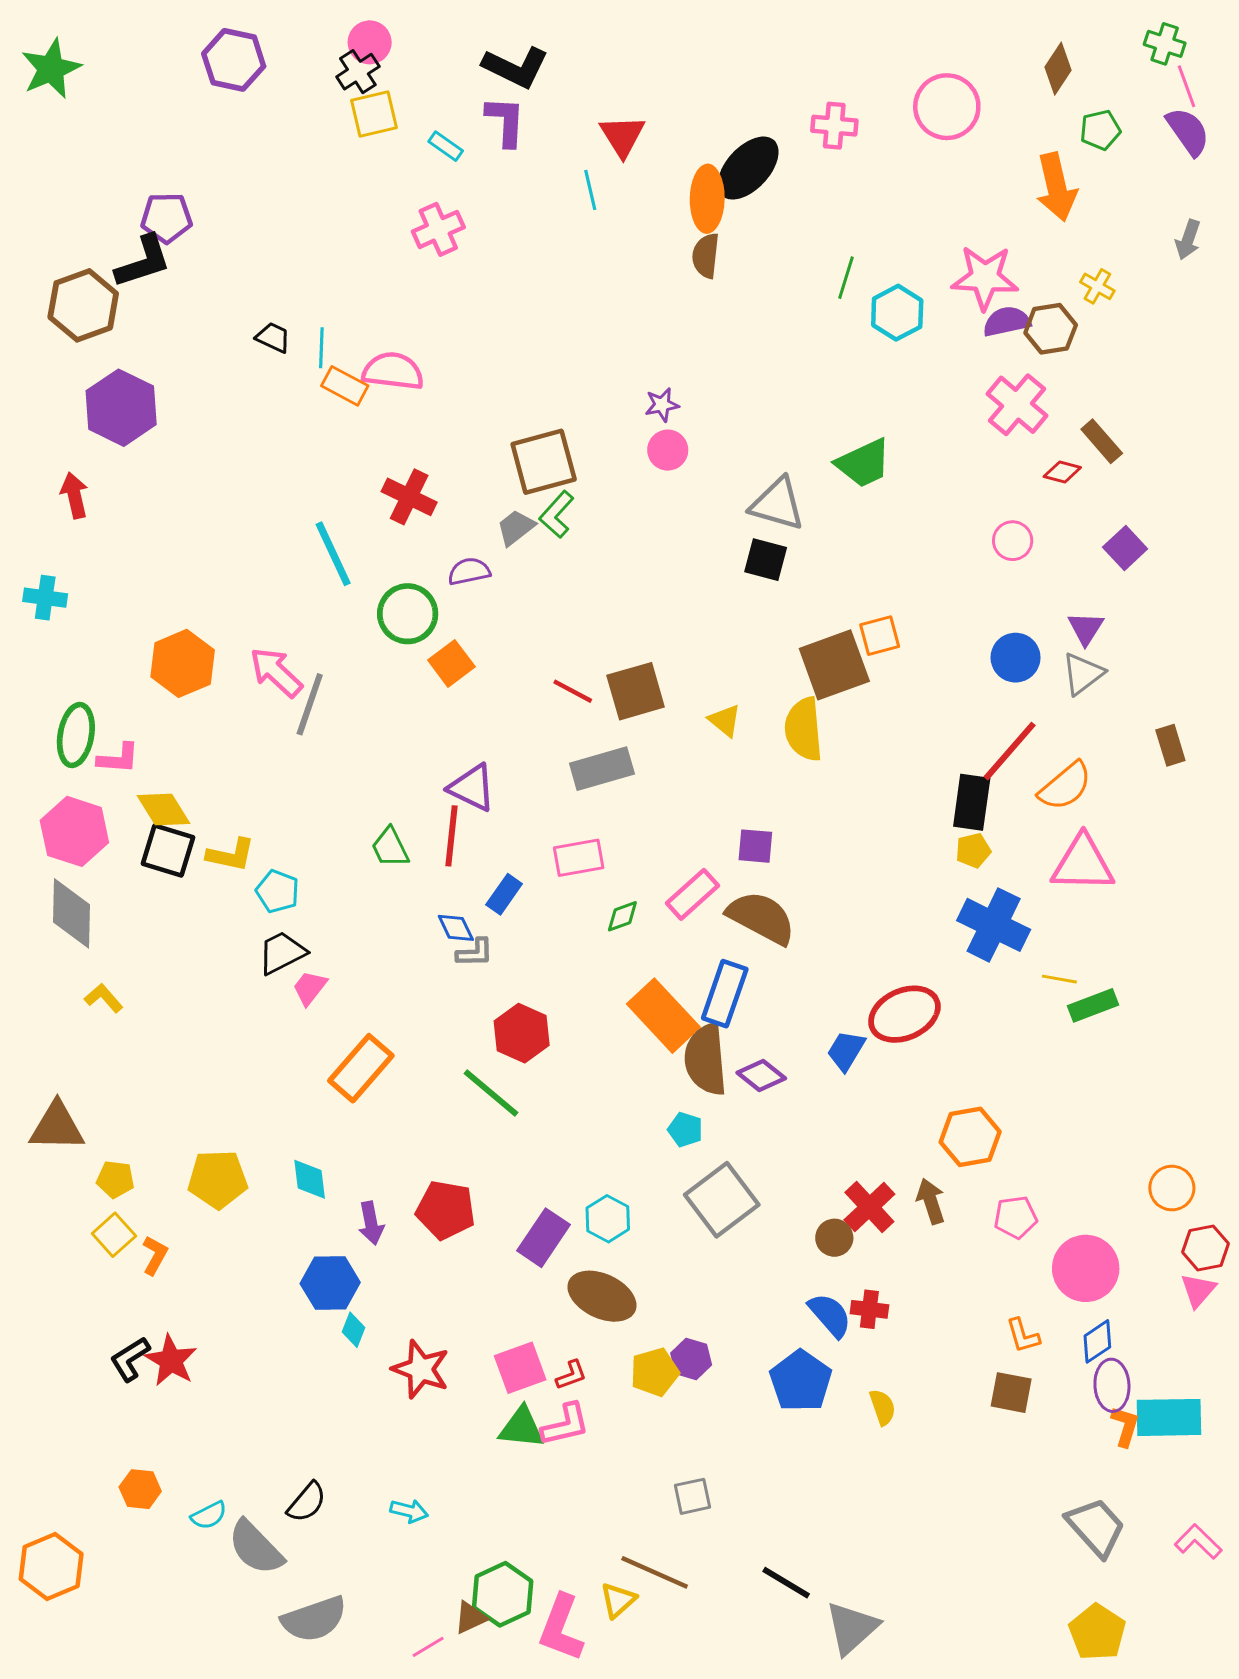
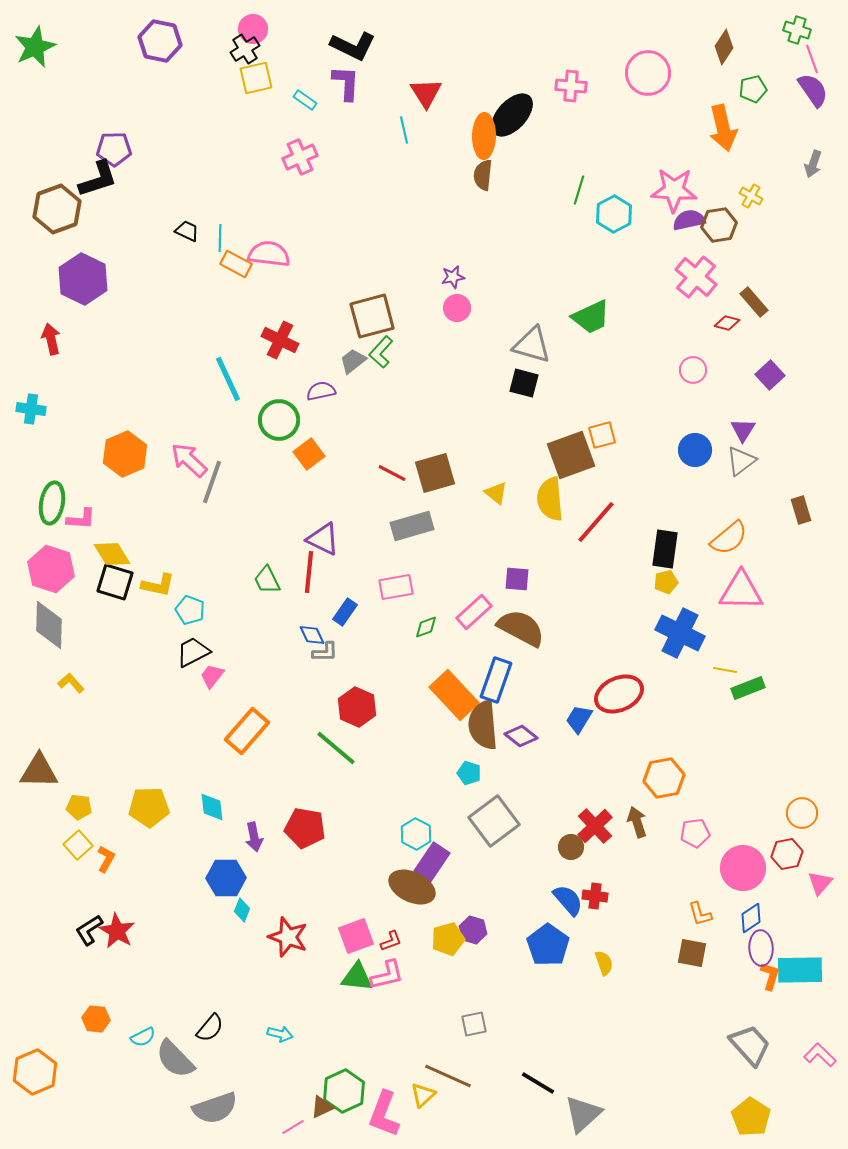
red line: (1010, 751) -> (596, 522), moved
purple rectangle: (544, 1238) -> (432, 862), moved
red hexagon: (1205, 1248) -> (787, 854), moved

